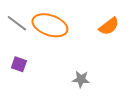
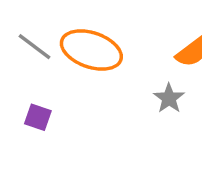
gray star: (81, 79) -> (169, 98), moved, turned 30

